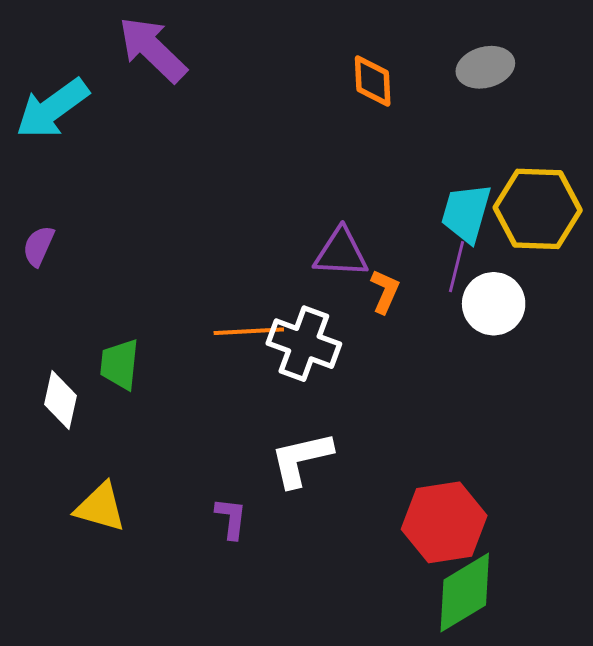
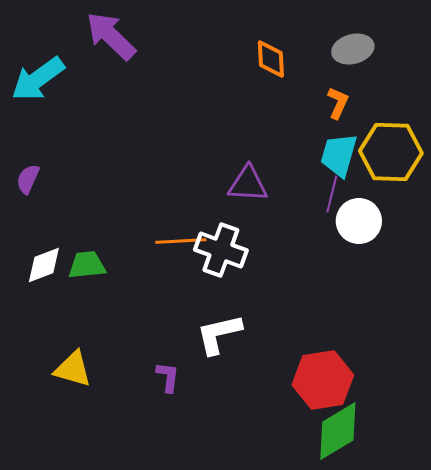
orange L-shape: (385, 291) -> (338, 103), moved
green trapezoid: (120, 364) -> (87, 265), turned 78
white diamond: (60, 400) -> (44, 265), moved, turned 57

